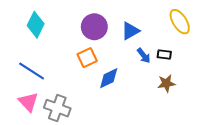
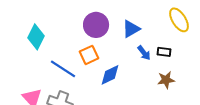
cyan diamond: (36, 25) -> (36, 37), moved
blue line: (32, 71) -> (63, 69), moved

